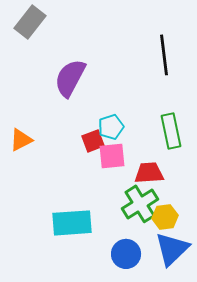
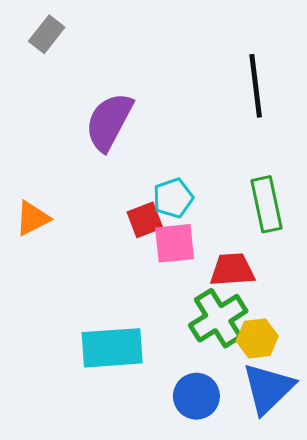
gray rectangle: (30, 22) -> (47, 34), size x0.7

